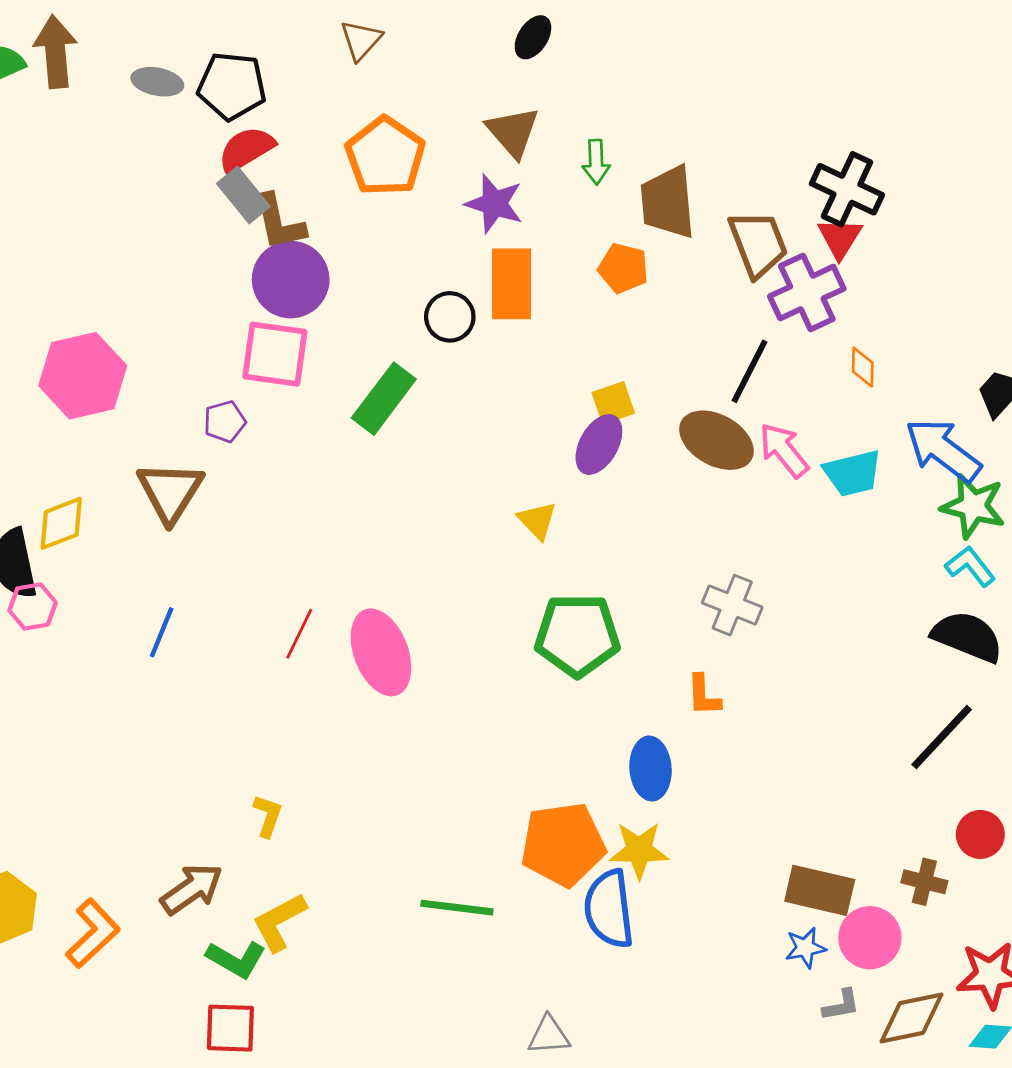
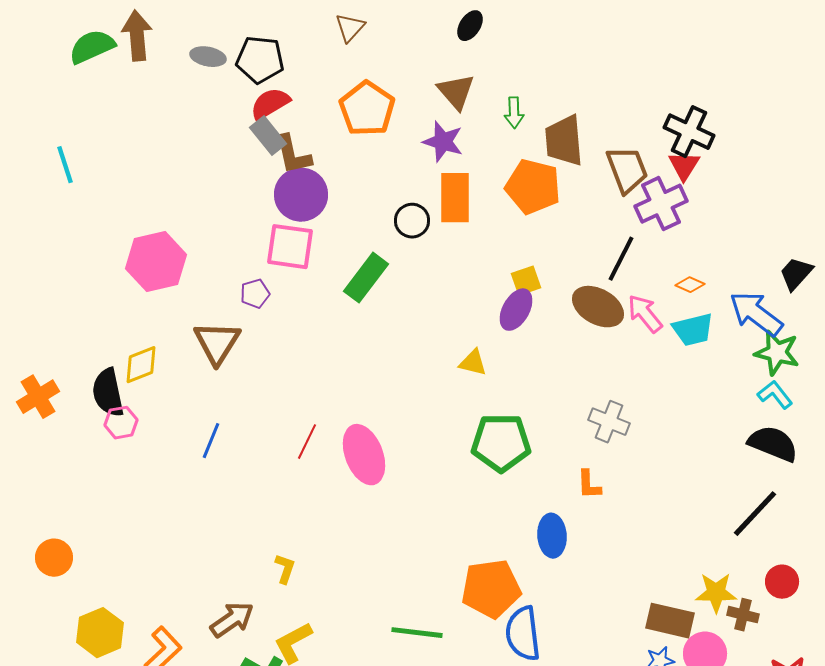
orange pentagon: (623, 268) -> (533, 187), size x1.6
orange diamond: (863, 367) -> (690, 285), moved, turned -68
yellow triangle: (537, 520) -> (473, 363), turned -32
yellow star: (639, 850) -> (716, 593), moved

